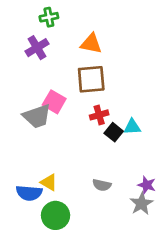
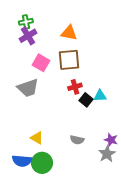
green cross: (49, 17) -> (26, 22), moved
pink square: (54, 102) -> (41, 63), moved
blue semicircle: (29, 193) -> (22, 161), moved

